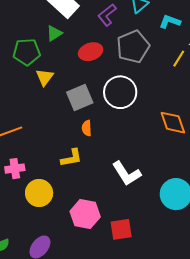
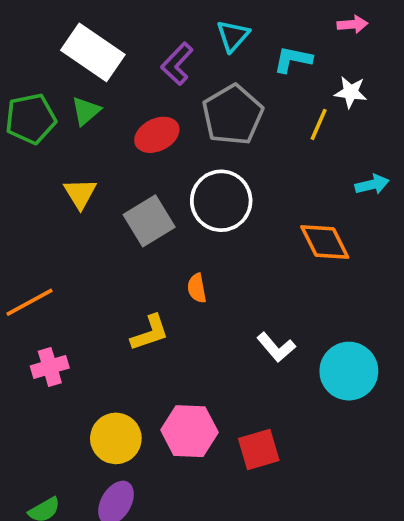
green pentagon: (27, 52) -> (31, 119), moved
orange semicircle: (87, 128) -> (197, 288), moved
white L-shape: (127, 173) -> (276, 347), moved, size x0.7
yellow circle: (39, 193) -> (116, 438), moved

